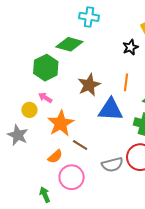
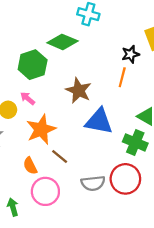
orange line: (126, 82) -> (122, 77), moved
brown star: (89, 85) -> (79, 90), turned -30
orange semicircle: (55, 156) -> (30, 166), turned 98

